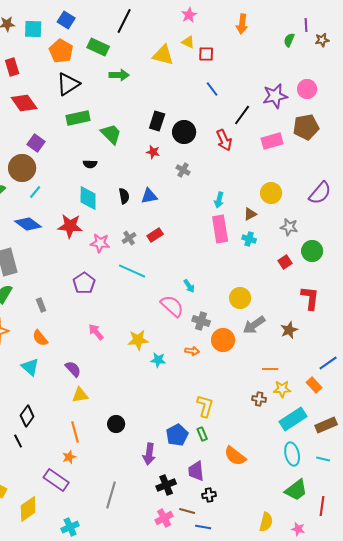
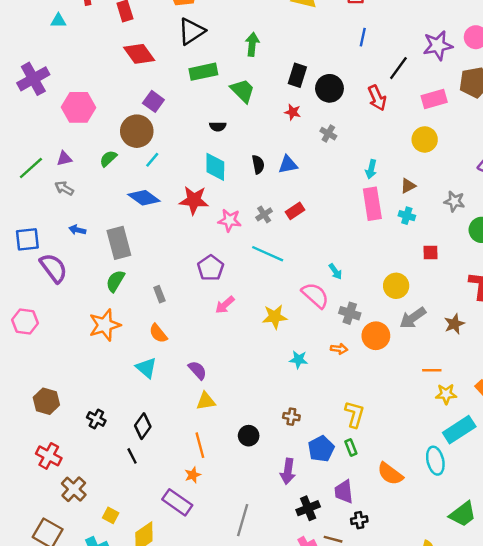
green arrow: (119, 75) -> (252, 44), moved, turned -84
blue line: (212, 89) -> (363, 37), turned 49
yellow circle: (271, 193) -> (425, 139), moved
red square: (285, 262) -> (431, 252), moved, turned 32
pink arrow: (96, 332) -> (225, 305), moved, turned -90
yellow star: (138, 340) -> (275, 317), moved
brown cross: (259, 399) -> (291, 417), moved
cyan ellipse: (292, 454) -> (435, 461), moved

